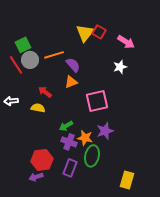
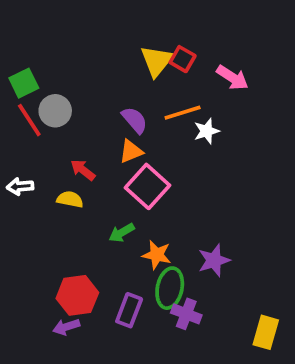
green square: (23, 45) -> (24, 83), moved
orange line: (54, 55) -> (183, 113), moved
white star: (120, 67) -> (207, 131), moved
pink square: (97, 101) -> (148, 186), moved, turned -35
purple star: (105, 131) -> (214, 260), moved
purple cross: (69, 142) -> (186, 314), moved
yellow rectangle: (127, 180) -> (266, 332), moved

